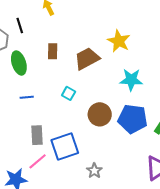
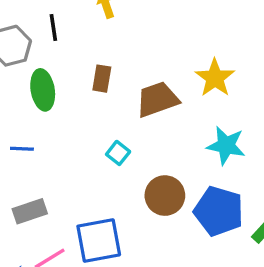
blue line: (27, 97) -> (22, 149), moved
gray rectangle: (37, 135) -> (30, 211), moved, turned 66

